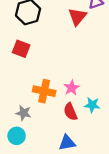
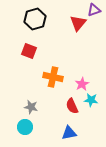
pink star: (72, 88) -> (82, 84), moved
orange cross: (44, 91) -> (53, 77), moved

